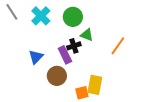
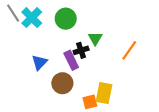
cyan cross: (41, 16) -> (32, 18), moved
green circle: (73, 17) -> (66, 19), moved
green triangle: (87, 35) -> (95, 38), turned 40

